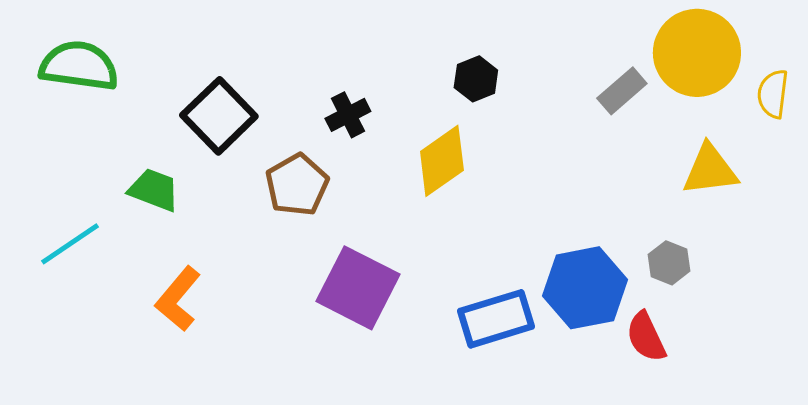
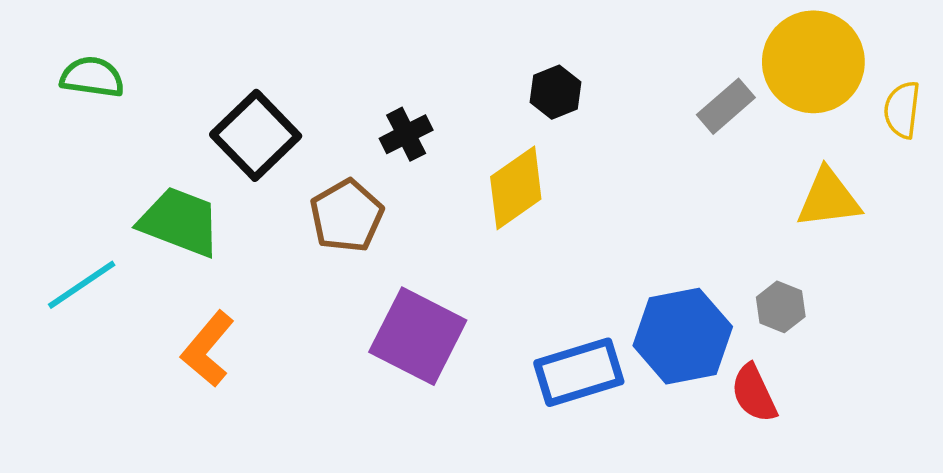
green semicircle: (79, 66) -> (92, 77), size x0.7
green trapezoid: (154, 190) -> (180, 222), size x1.4

